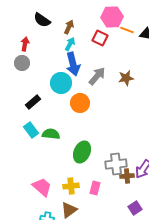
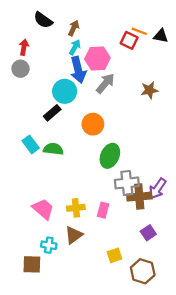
pink hexagon: (112, 17) -> (97, 59), moved
red square: (100, 38) -> (129, 40), moved
brown star: (126, 78) -> (149, 90), moved
black rectangle: (33, 102) -> (52, 113), moved
orange circle: (80, 103) -> (93, 124), moved
green ellipse: (82, 152) -> (110, 156), moved
brown cross: (127, 176) -> (139, 197), size x1.5

